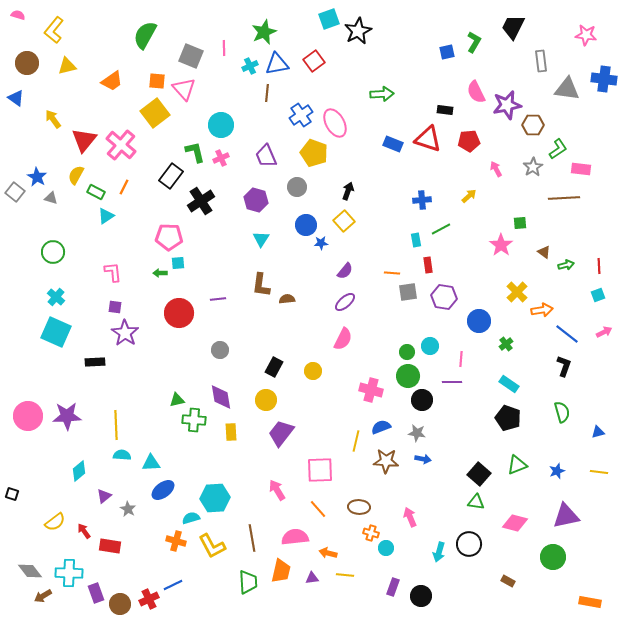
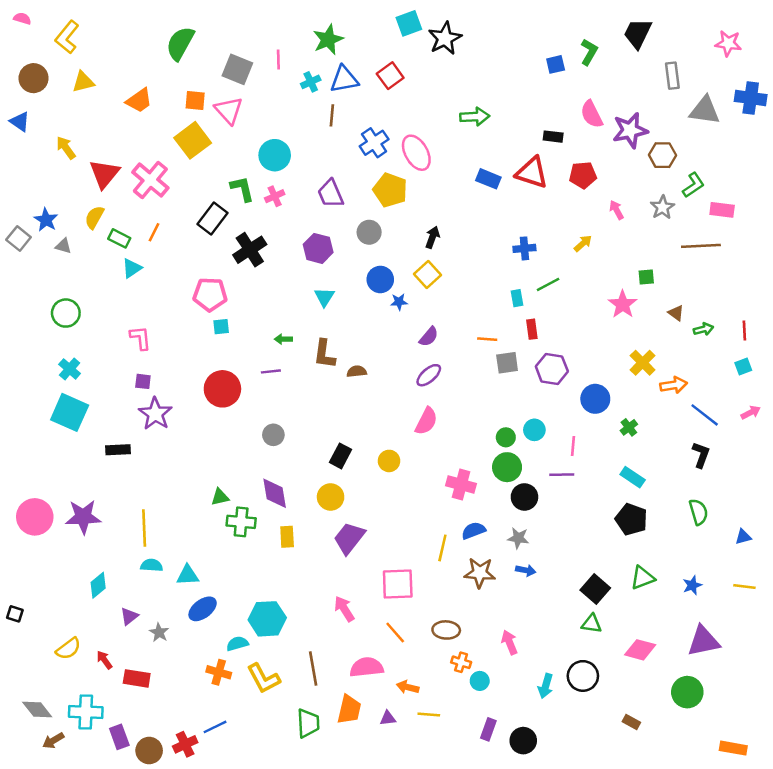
green arrow: (160, 273) -> (283, 339), moved

